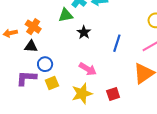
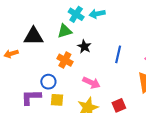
orange cross: (33, 27) -> (65, 60), moved
black triangle: (31, 46) -> (34, 36), moved, size x1.5
yellow square: (52, 83) -> (57, 100), turned 32

